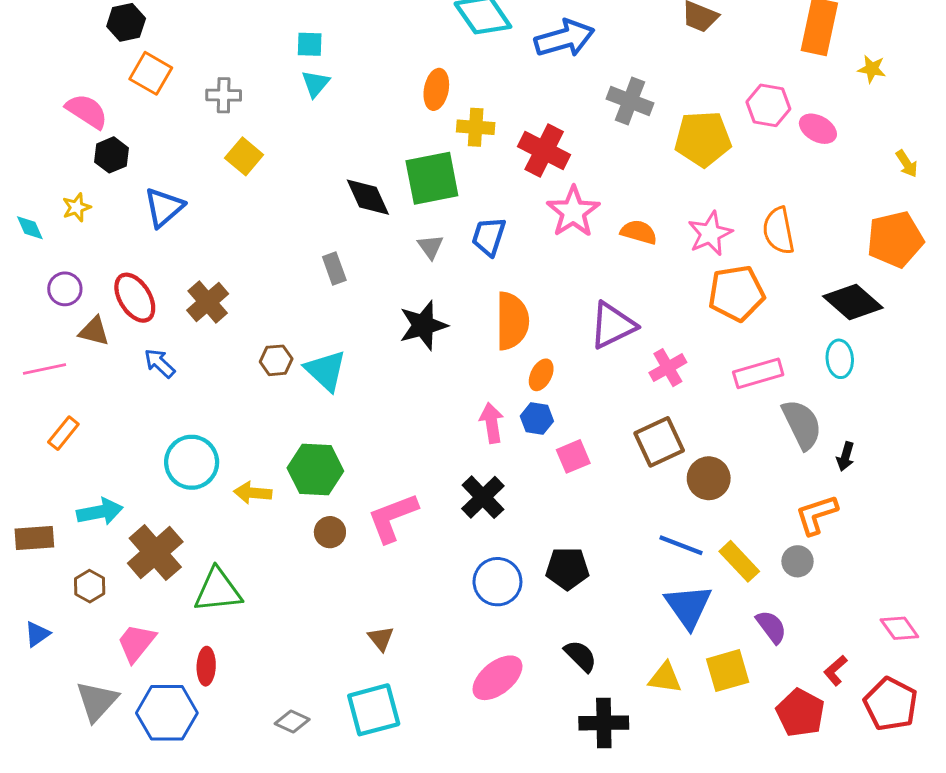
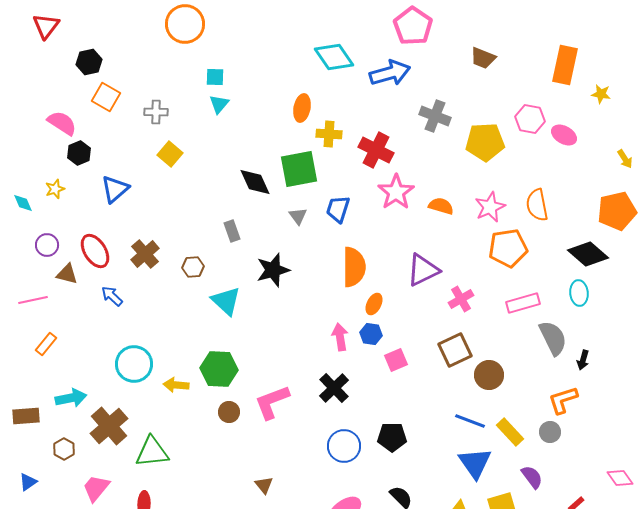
black star: (423, 325) -> (273, 270), moved
brown hexagon: (276, 360) -> (193, 267), moved

